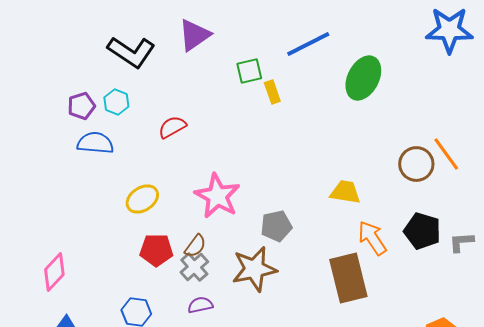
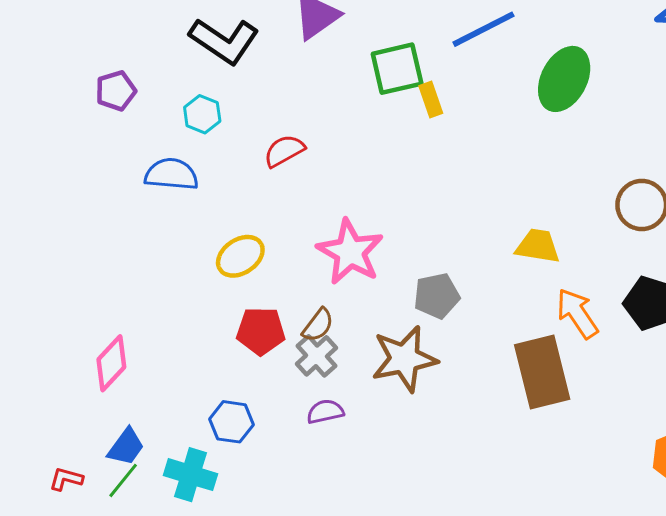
green square: (249, 71) -> (397, 69), size x1.4
purple pentagon: (81, 106) -> (116, 91), moved

